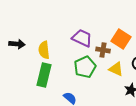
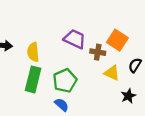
green pentagon: (85, 67) -> (65, 81), moved

